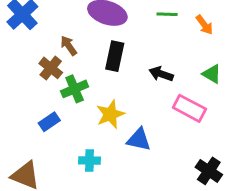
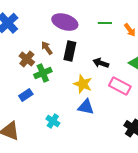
brown arrow: (69, 46) -> (47, 48), moved
yellow star: (110, 114) -> (83, 84), moved, turned -30
cyan cross: (89, 160) -> (53, 121), turned 32

